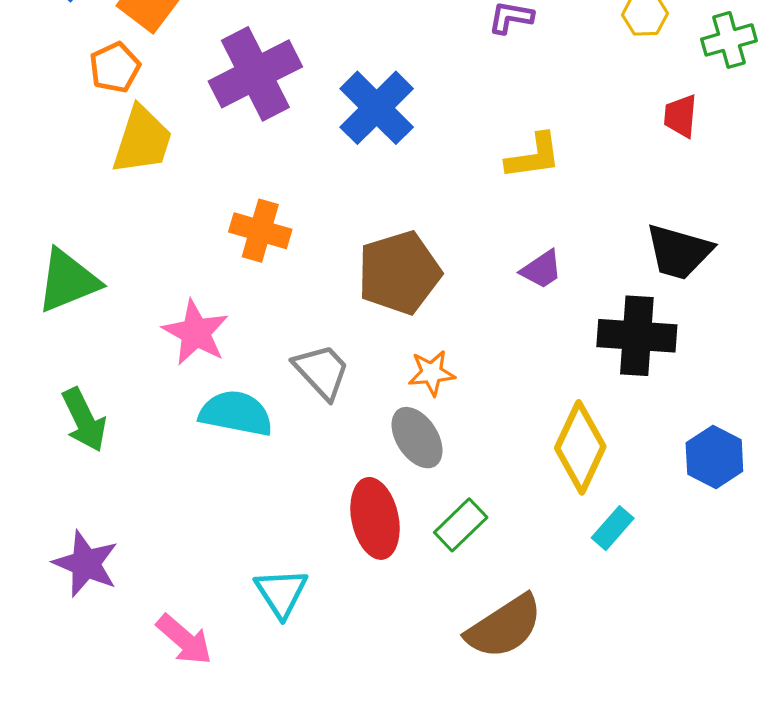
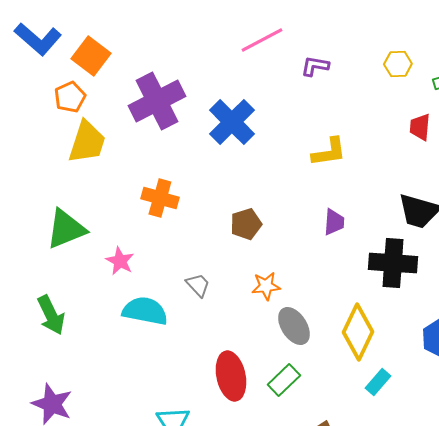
purple trapezoid: (541, 269) -> (334, 222), turned -52
brown pentagon: (399, 273) -> (246, 224), size x0.6
green triangle: (68, 281) -> (66, 229), moved
pink star: (196, 333) -> (120, 261), size x0.7
gray trapezoid: (322, 371) -> (198, 285), size x0.7
gray ellipse: (417, 438) -> (294, 326), moved

